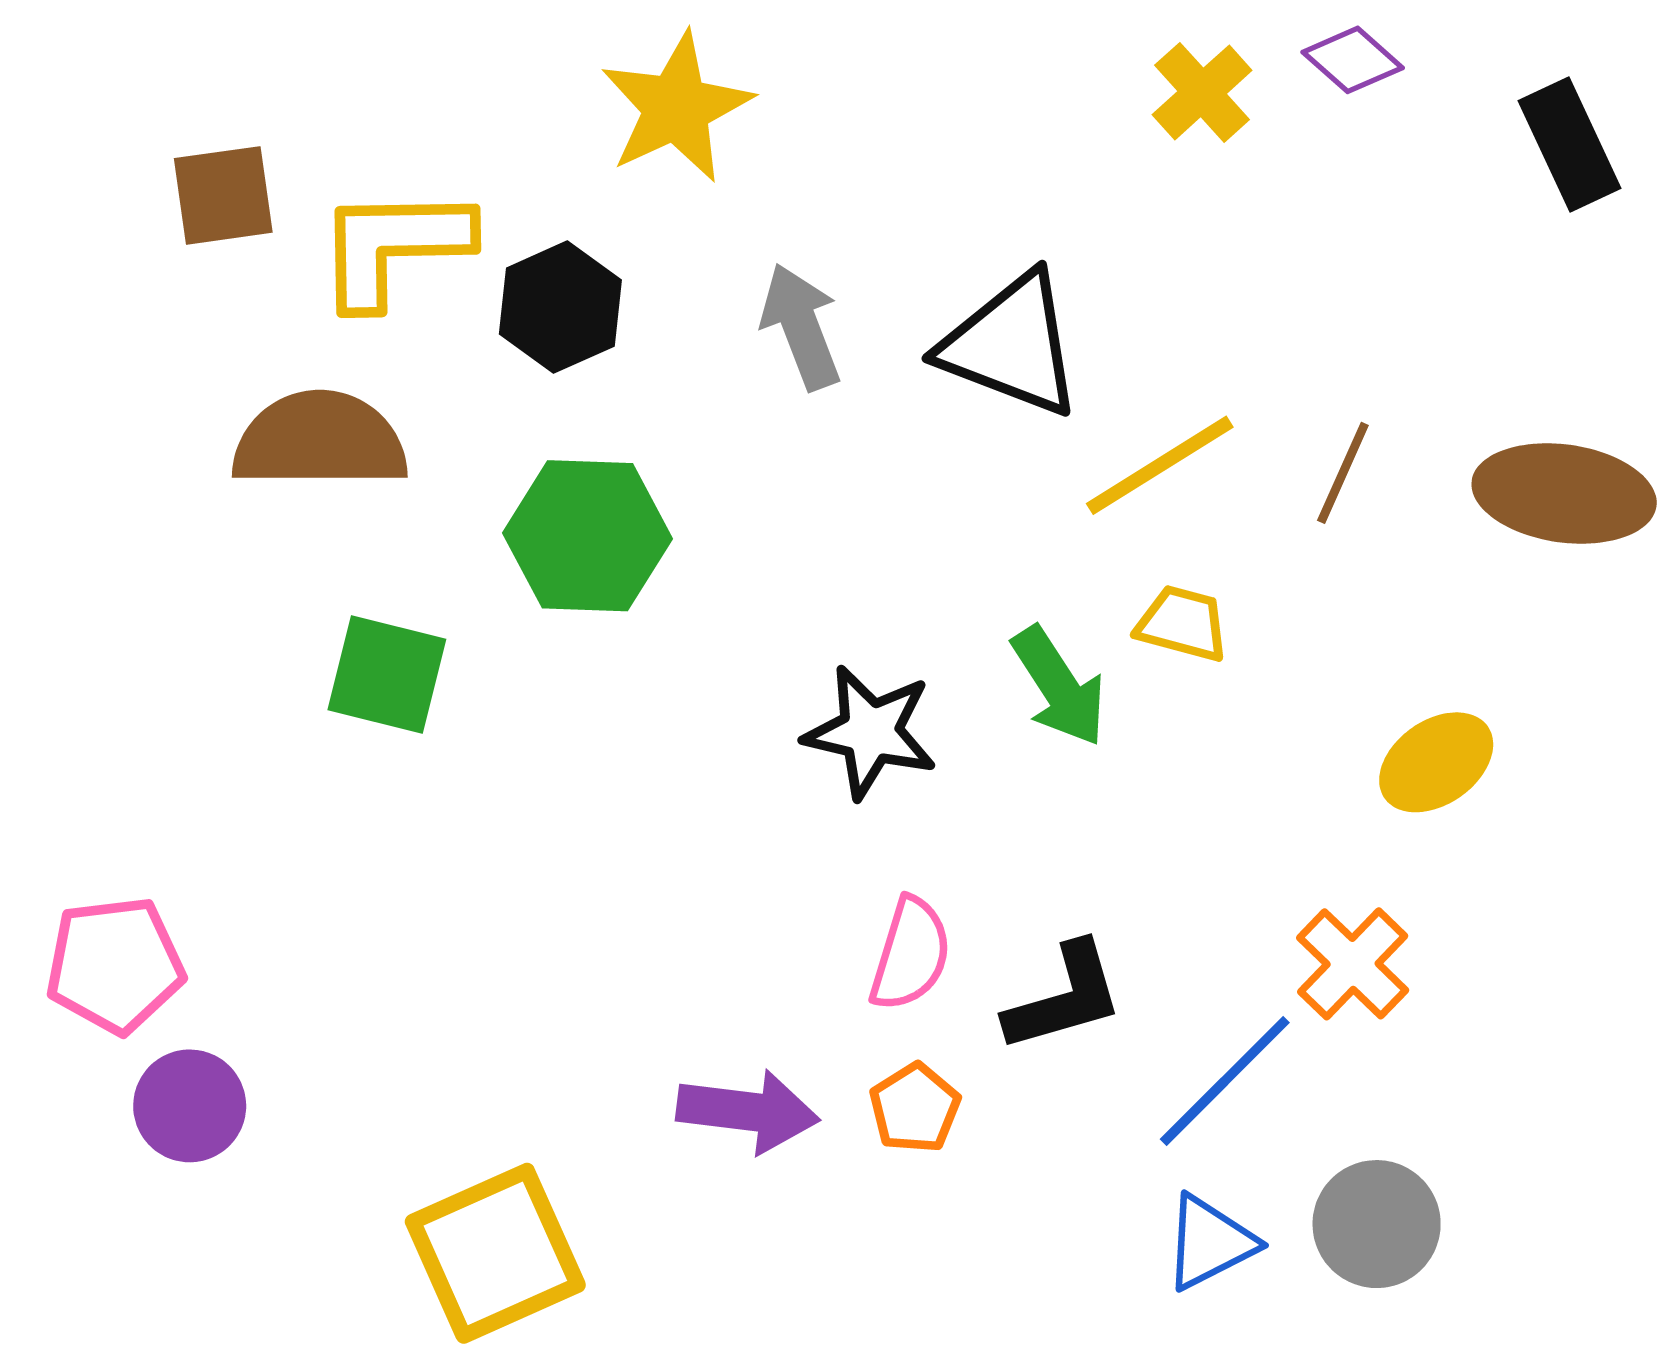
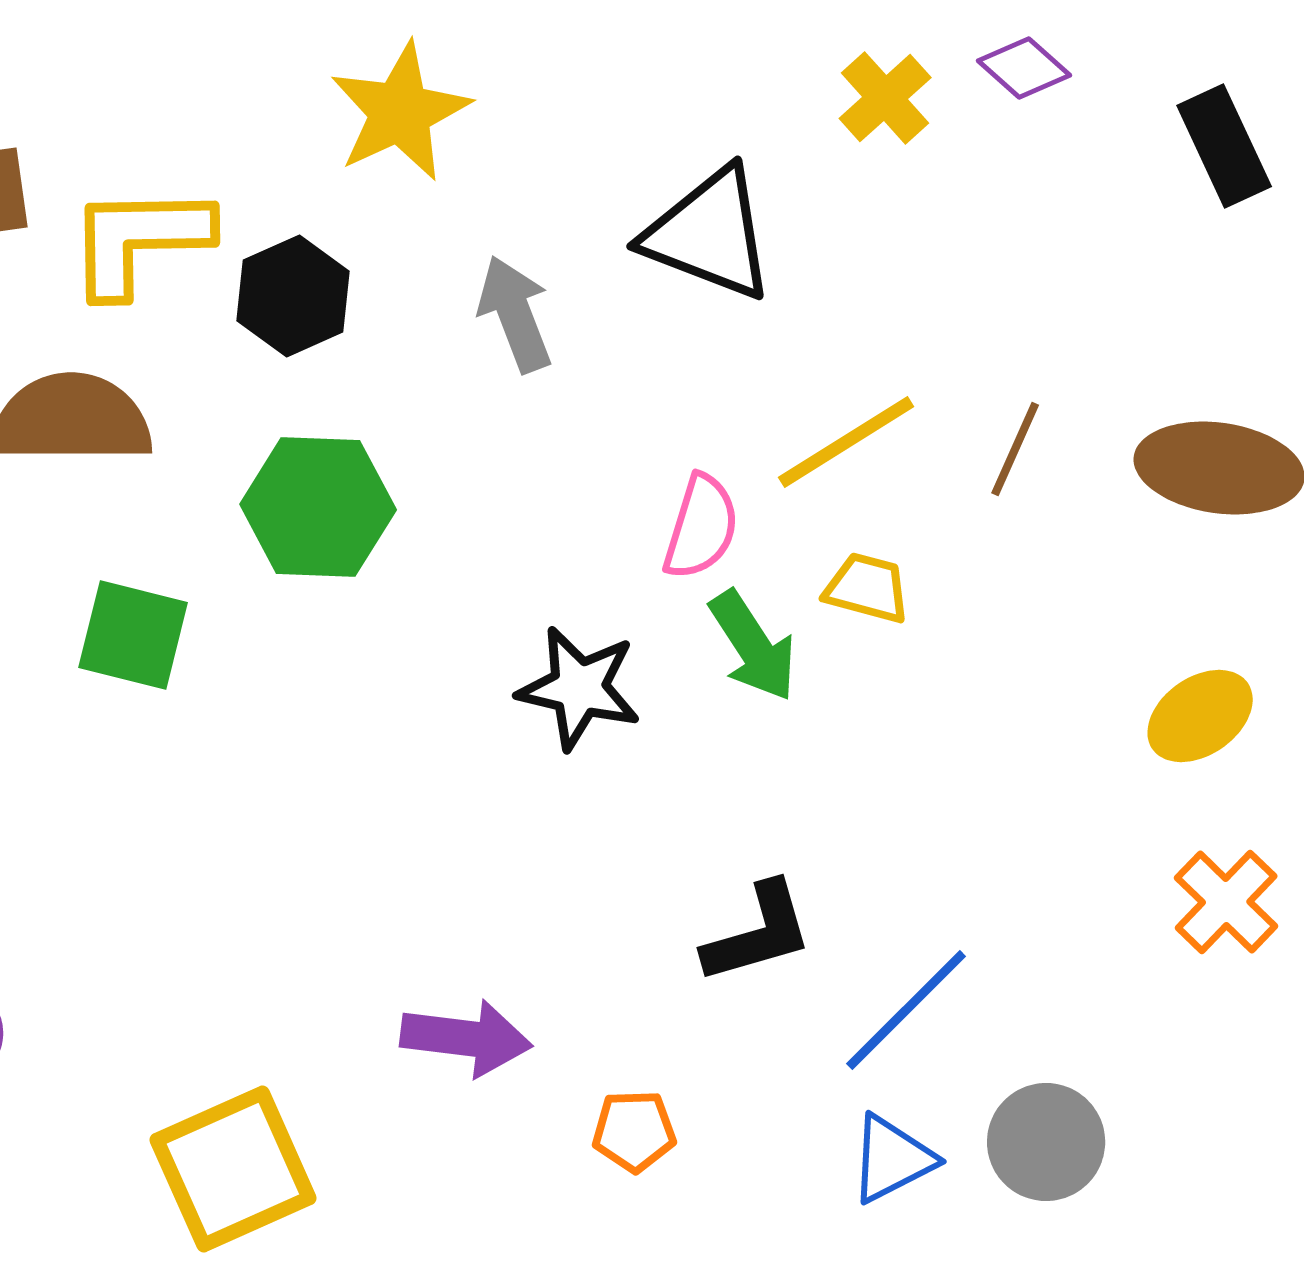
black triangle: (1011, 345) -> (709, 234), moved
yellow ellipse: (1436, 762) -> (1200, 716), moved
pink semicircle: (910, 954) -> (701, 527), moved
orange cross: (1353, 964) -> (1226, 902), moved
orange pentagon: (915, 1108) -> (634, 1131), moved, turned 30

